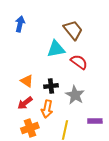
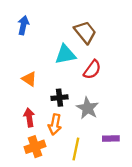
red semicircle: (79, 62) -> (92, 70), turned 90
orange triangle: (27, 81) -> (29, 79), moved
red arrow: (25, 103) -> (29, 117), turned 119

